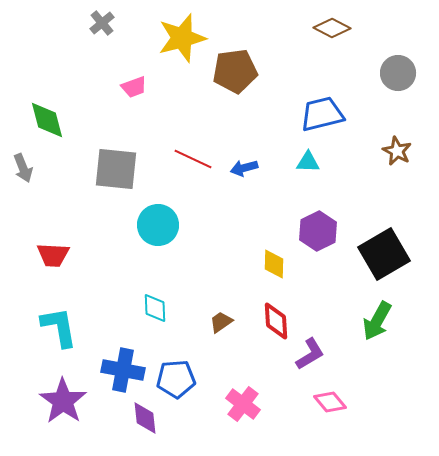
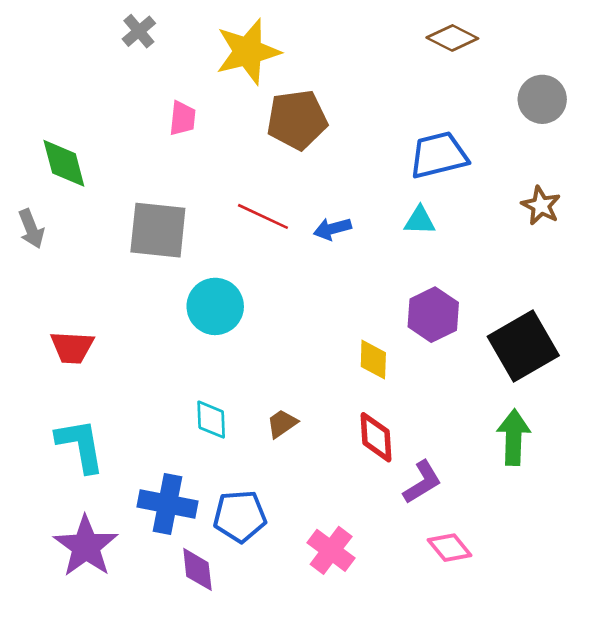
brown pentagon: (235, 71) -> (297, 120), moved
pink trapezoid: (134, 87) -> (182, 118), turned -64
green arrow: (377, 321) -> (514, 437), turned 153
brown trapezoid: (221, 322) -> (282, 424), moved

